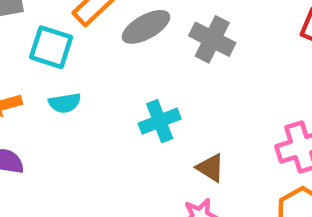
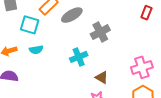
gray cross: (212, 39) -> (100, 32), moved, turned 36

